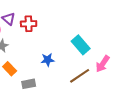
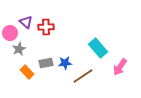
brown line: (80, 76) -> (83, 76), moved
gray rectangle: (29, 84) -> (46, 63), moved

